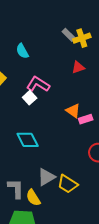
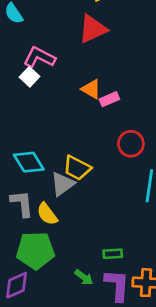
red triangle: (78, 67) -> (93, 29), size x1.6
cyan diamond: (28, 140) -> (29, 162), moved
yellow trapezoid: (68, 184) -> (77, 168), moved

